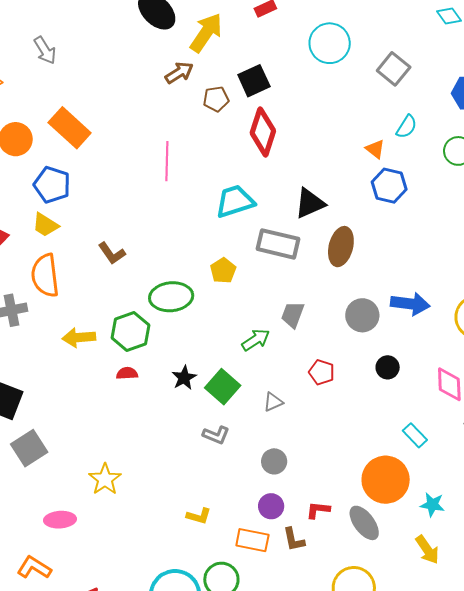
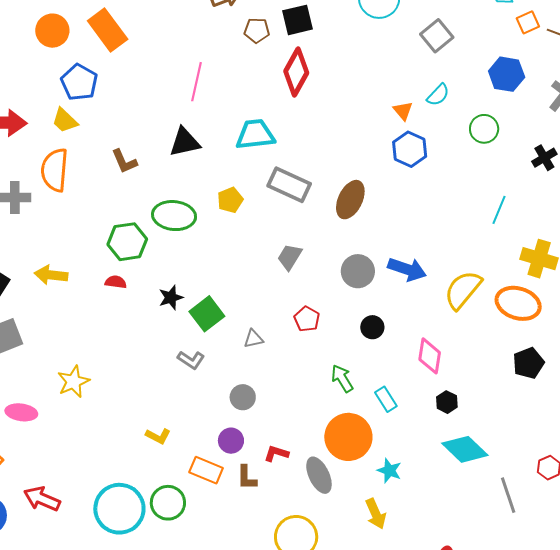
black triangle: (310, 203) -> (185, 142), moved
yellow arrow: (79, 337) -> (51, 275), moved
green arrow: (256, 340) -> (342, 378), moved, turned -100

